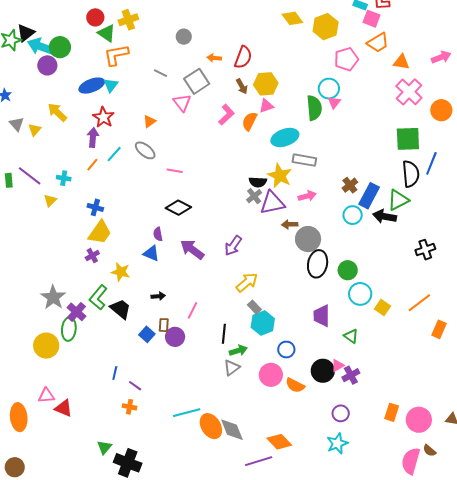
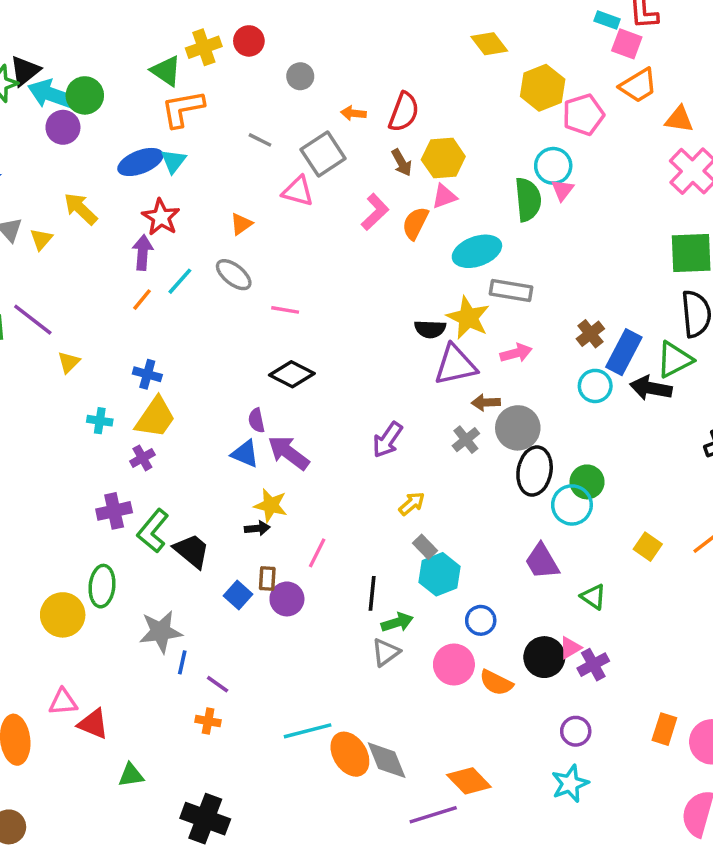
red circle: (95, 17) -> (249, 41), moved
yellow hexagon: (326, 27) -> (543, 88), moved
pink triangle: (182, 103) -> (298, 191), turned -36
cyan cross: (64, 178) -> (100, 421), moved
gray cross: (254, 196) -> (466, 440), moved
purple arrow: (192, 249) -> (289, 453), moved
yellow star: (121, 272) -> (271, 505), moved
yellow arrow: (247, 282) -> (412, 504), size x0.7
cyan circle: (360, 294) -> (572, 505), moved
gray star: (53, 297) -> (161, 632), moved, turned 30
purple cross: (76, 312) -> (114, 511), moved, turned 36
purple trapezoid: (322, 316) -> (542, 561), turned -30
green triangle: (104, 447) -> (131, 775), moved, turned 42

